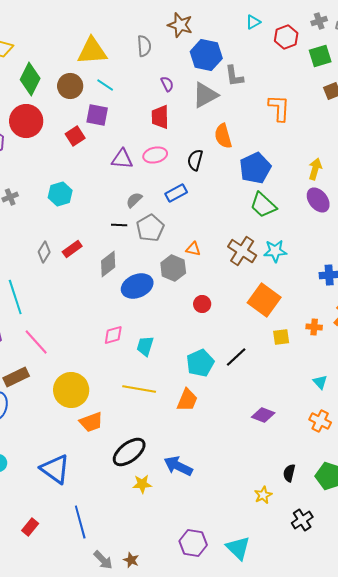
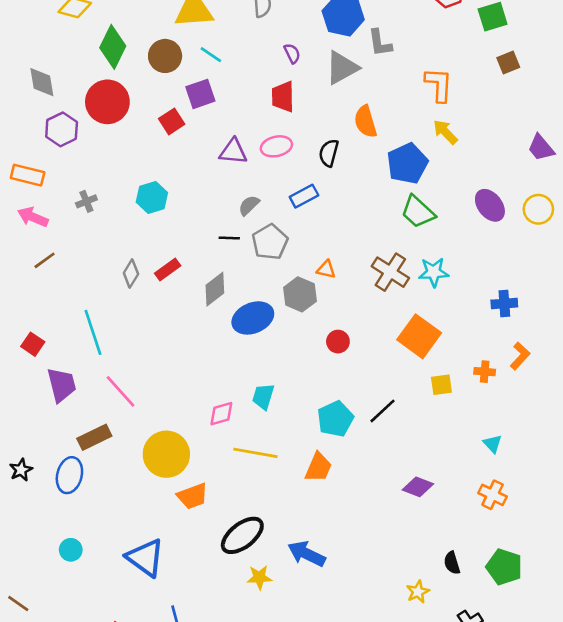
purple square: (97, 115) -> (200, 94), turned -30
yellow arrow: (315, 169) -> (445, 132), moved, turned -60
pink diamond: (113, 335) -> (221, 414), moved
black semicircle: (289, 473) -> (452, 563), turned -30

